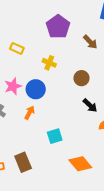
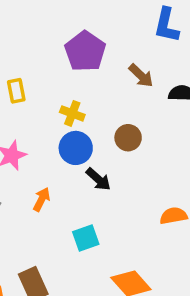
yellow rectangle: (17, 48) -> (16, 91), turned 56
blue circle: (36, 89) -> (76, 148), moved
black arrow: (90, 105) -> (98, 179), moved

